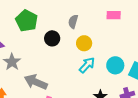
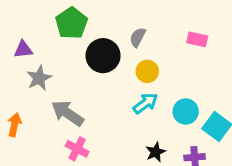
black circle: (52, 38) -> (103, 56), size x1.5

